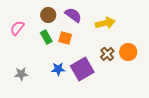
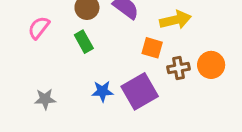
orange square: (65, 38) -> (152, 48), moved
brown cross: (107, 54) -> (179, 68), turned 32

